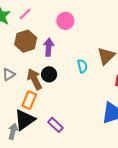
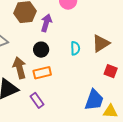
brown arrow: (35, 79) -> (20, 68), moved
orange rectangle: (29, 100) -> (42, 73), moved, turned 42

